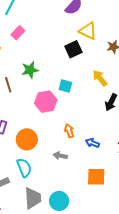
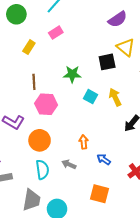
green star: (30, 70) -> (72, 74), moved
yellow arrow: (100, 78) -> (115, 97), moved
pink hexagon: (46, 102) -> (46, 104), moved
cyan semicircle: (24, 168) -> (42, 170), moved

